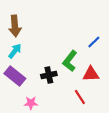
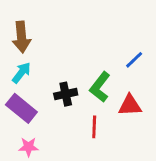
black cross: (49, 75) -> (66, 94), moved
red line: (80, 97) -> (94, 127), moved, turned 35
pink star: (31, 103) -> (29, 147), moved

